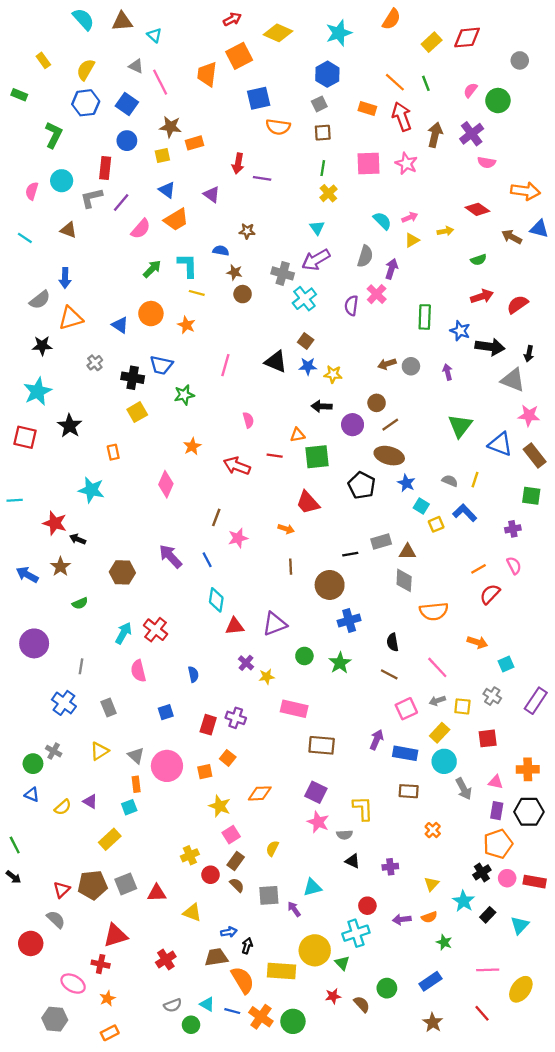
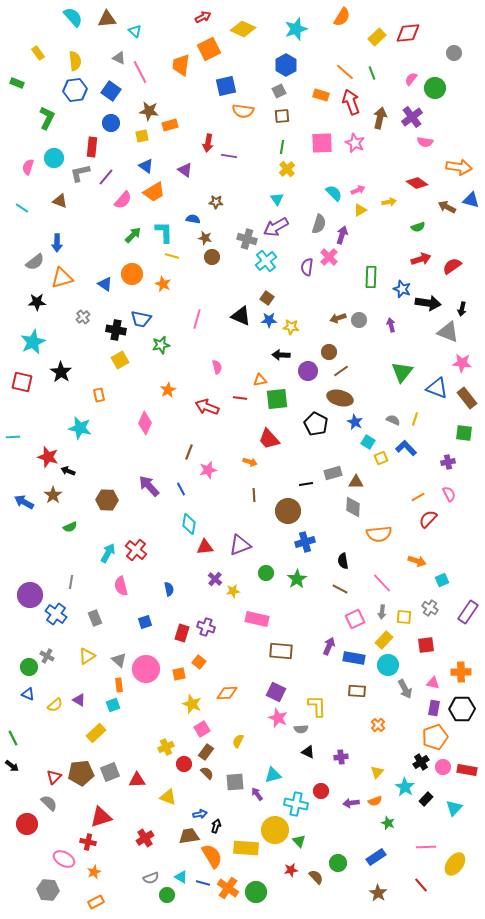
yellow semicircle: (86, 70) -> (75, 61), turned 144
purple circle: (34, 643) -> (30, 595), moved
gray arrow: (437, 701) -> (382, 612), turned -64
cyan cross: (356, 933) -> (296, 804), moved, turned 30

